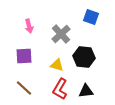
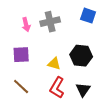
gray cross: (61, 34) -> (50, 22), moved, turned 30
black triangle: (86, 91) -> (83, 90), turned -49

